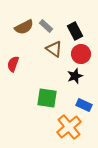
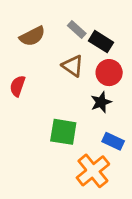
gray rectangle: (46, 26) -> (77, 29), moved
black rectangle: (75, 31) -> (101, 42), turned -30

